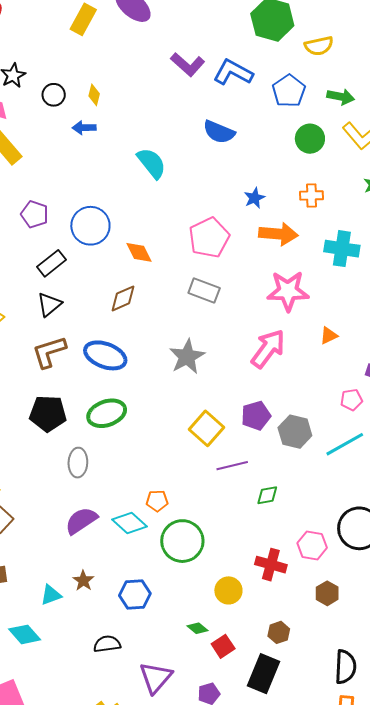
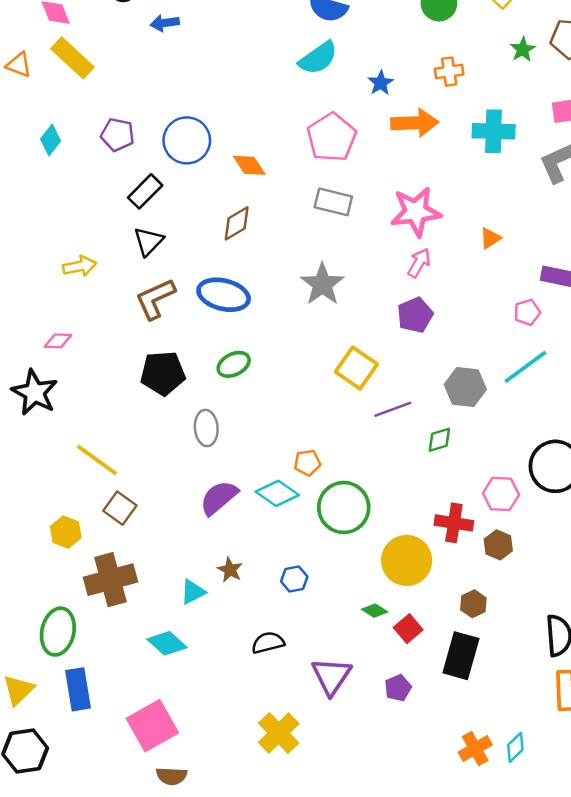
cyan semicircle: (152, 163) -> (318, 58), moved, turned 100
pink star: (288, 291) -> (416, 212), moved
pink arrow: (268, 349) -> (419, 263), size x0.6
green ellipse: (107, 413) -> (234, 364), size x0.7
purple pentagon: (256, 416) -> (415, 315), moved
gray hexagon: (295, 432) -> (465, 387), moved
yellow circle: (228, 590) -> (407, 560), size x1.5
brown hexagon: (327, 593) -> (498, 545), moved
blue hexagon: (135, 595) -> (294, 579), size x0.7

